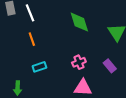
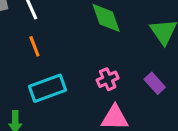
cyan rectangle: (39, 67) -> (48, 88), size x1.6

